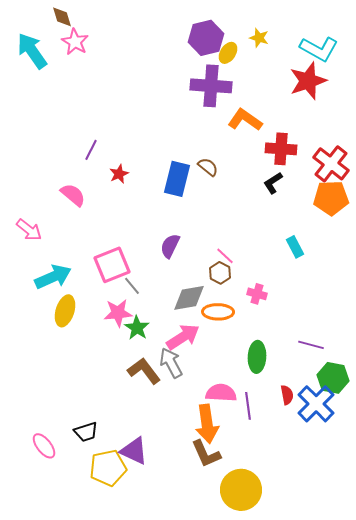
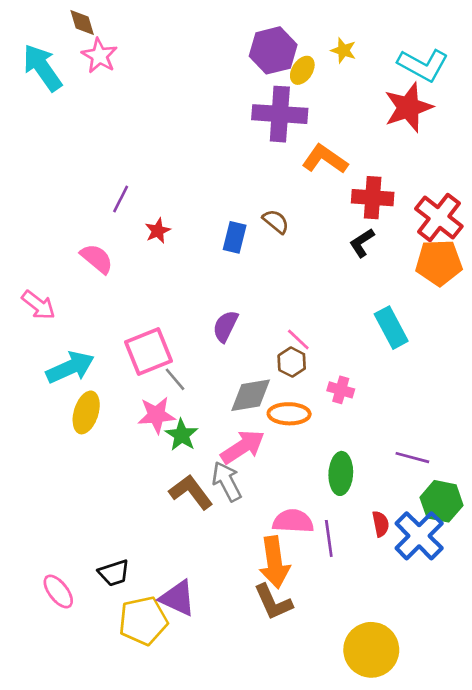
blue rectangle: (177, 179) -> (235, 237), size x0.7
cyan rectangle: (295, 247) -> (391, 328), size x1.4
yellow circle: (241, 490) -> (371, 650), moved

